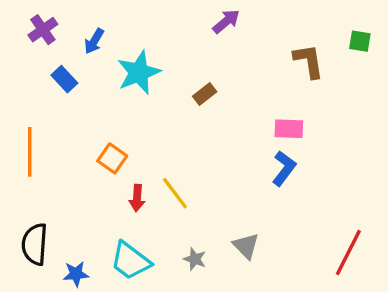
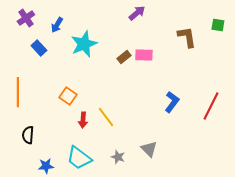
pink rectangle: (289, 129) -> (144, 55), moved
black semicircle: (35, 244) -> (28, 135), moved, size x0.7
red line: (348, 252) -> (211, 106), moved

